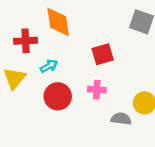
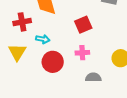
cyan arrow: (49, 66) -> (43, 39), turned 48
gray semicircle: (121, 119) -> (93, 77), moved

